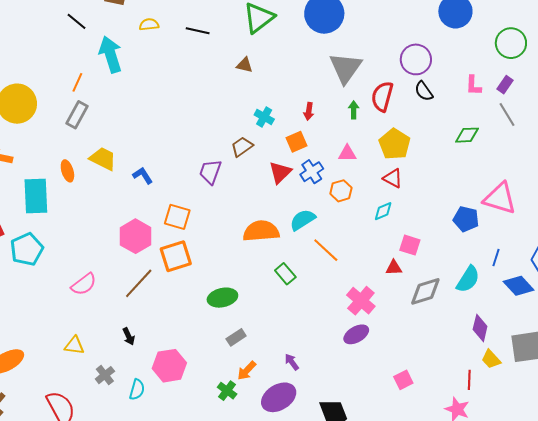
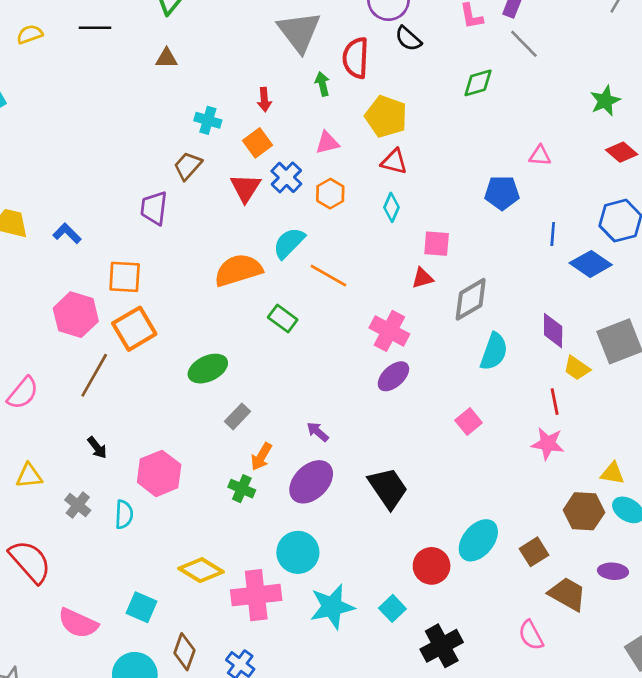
pink triangle: (500, 198) -> (540, 156), size x0.5
cyan diamond: (383, 211) -> (391, 207), turned -30
cyan semicircle: (468, 279) -> (494, 352), moved

